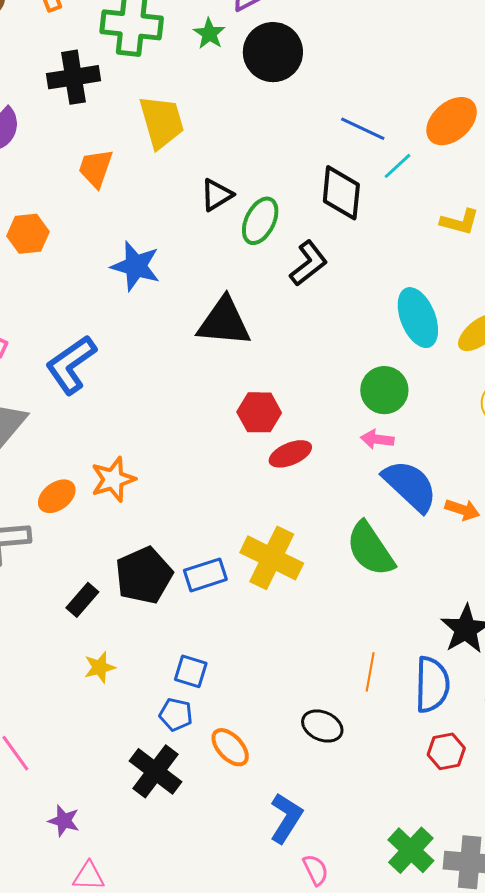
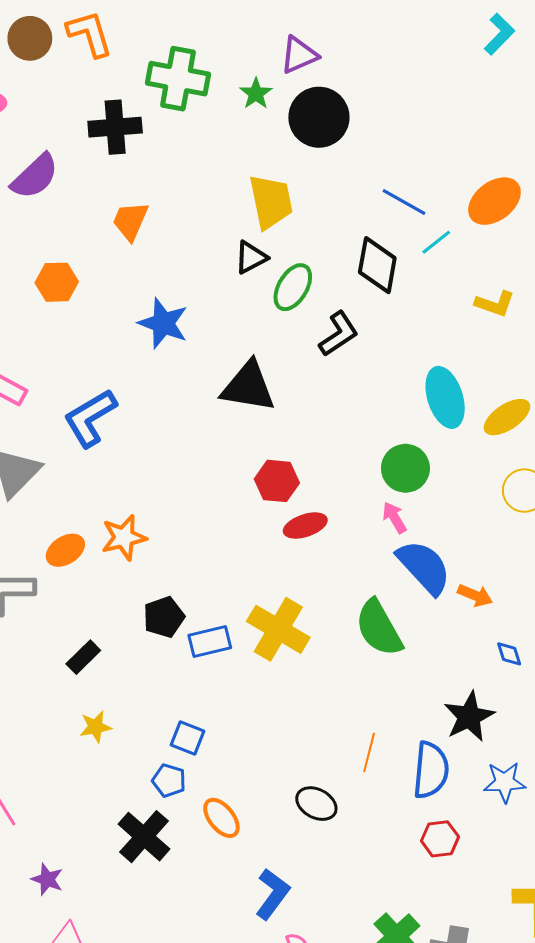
yellow trapezoid: (162, 122) -> (271, 202), moved
pink arrow: (377, 439) -> (394, 518), turned 48
black pentagon: (144, 575) -> (164, 617), moved, size x0.7

